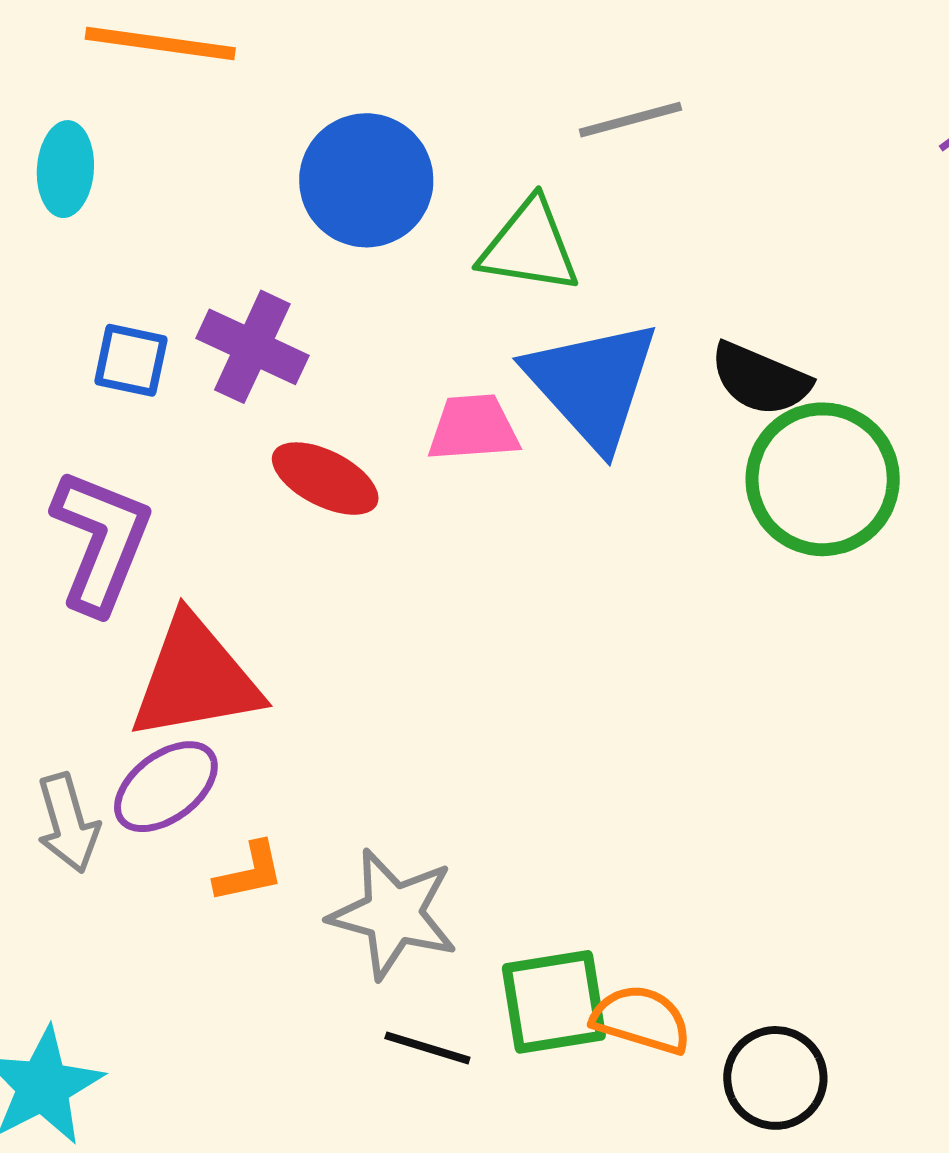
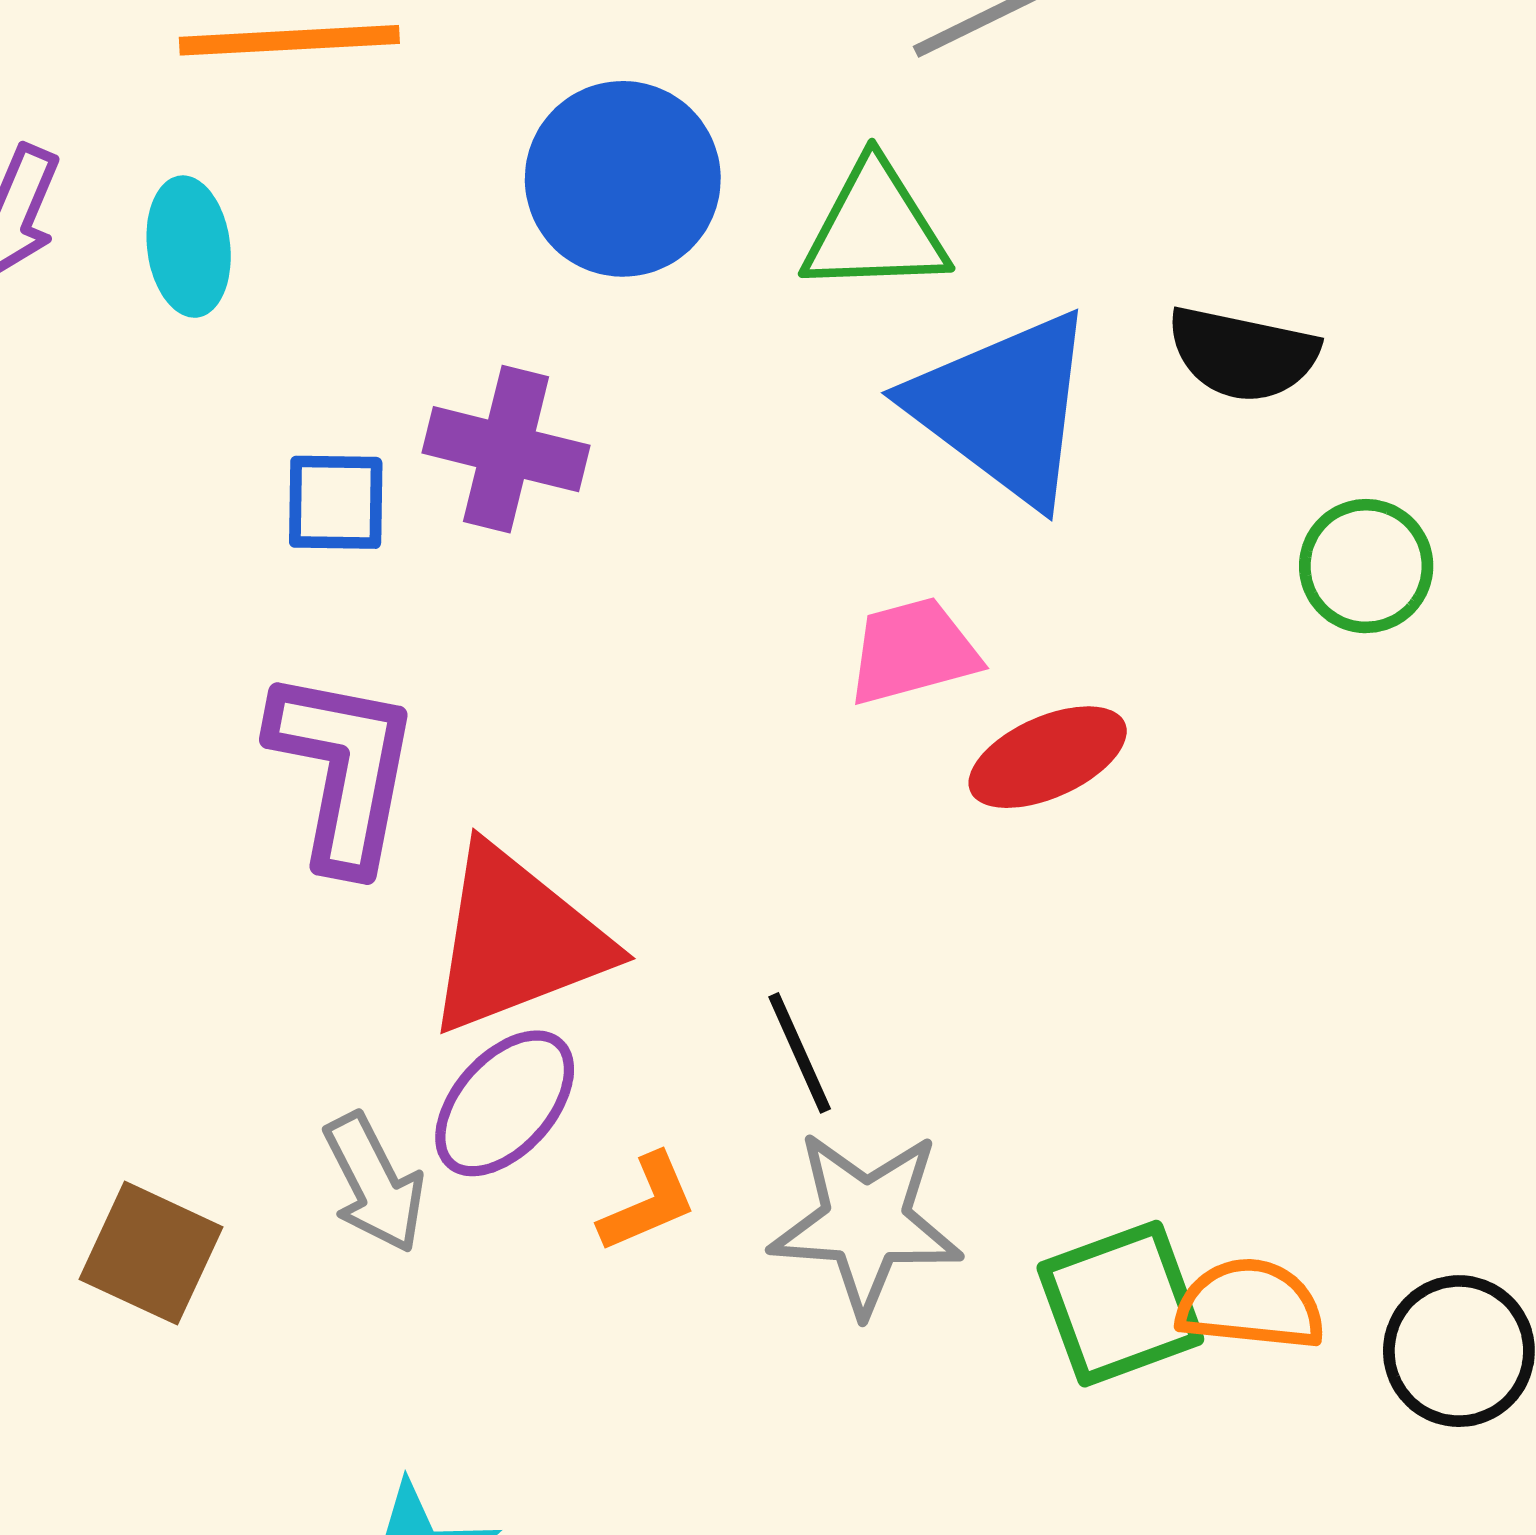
pink trapezoid: (473, 428) -> (913, 651), moved
red ellipse: (325, 479) -> (1048, 757), moved, turned -40
green circle: (823, 479) -> (1366, 566), moved, size x0.6
black line: (427, 1048) -> (800, 1053), moved, turned 60

